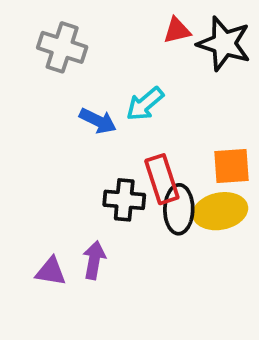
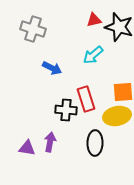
cyan arrow: (145, 104) -> (93, 55), moved
black ellipse: (179, 209) -> (95, 143), moved

